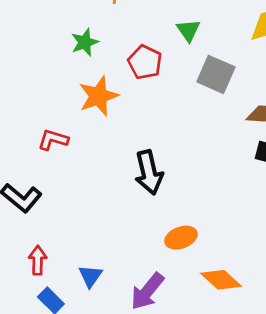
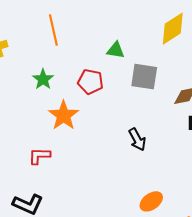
green triangle: (188, 30) -> (116, 50), turned -30
black arrow: (149, 172) -> (137, 139), moved, size x0.7

